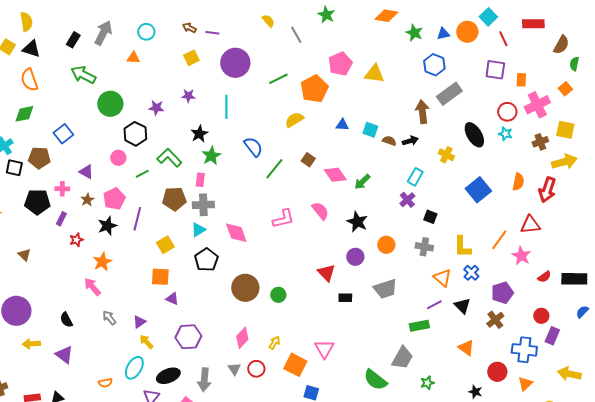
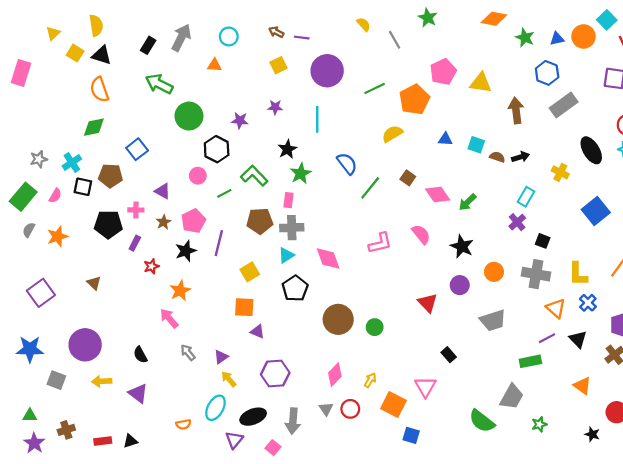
brown arrow: (422, 112) -> (516, 111), moved
gray cross: (424, 247) -> (536, 274), size x1.4
black rectangle: (345, 298) -> (449, 355), moved, turned 48

